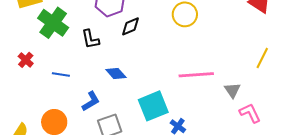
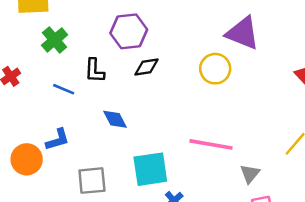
green cross: (53, 23) -> (55, 40), size x0.7
blue line: (61, 74) -> (64, 89), moved
blue L-shape: (91, 101) -> (58, 140), moved

